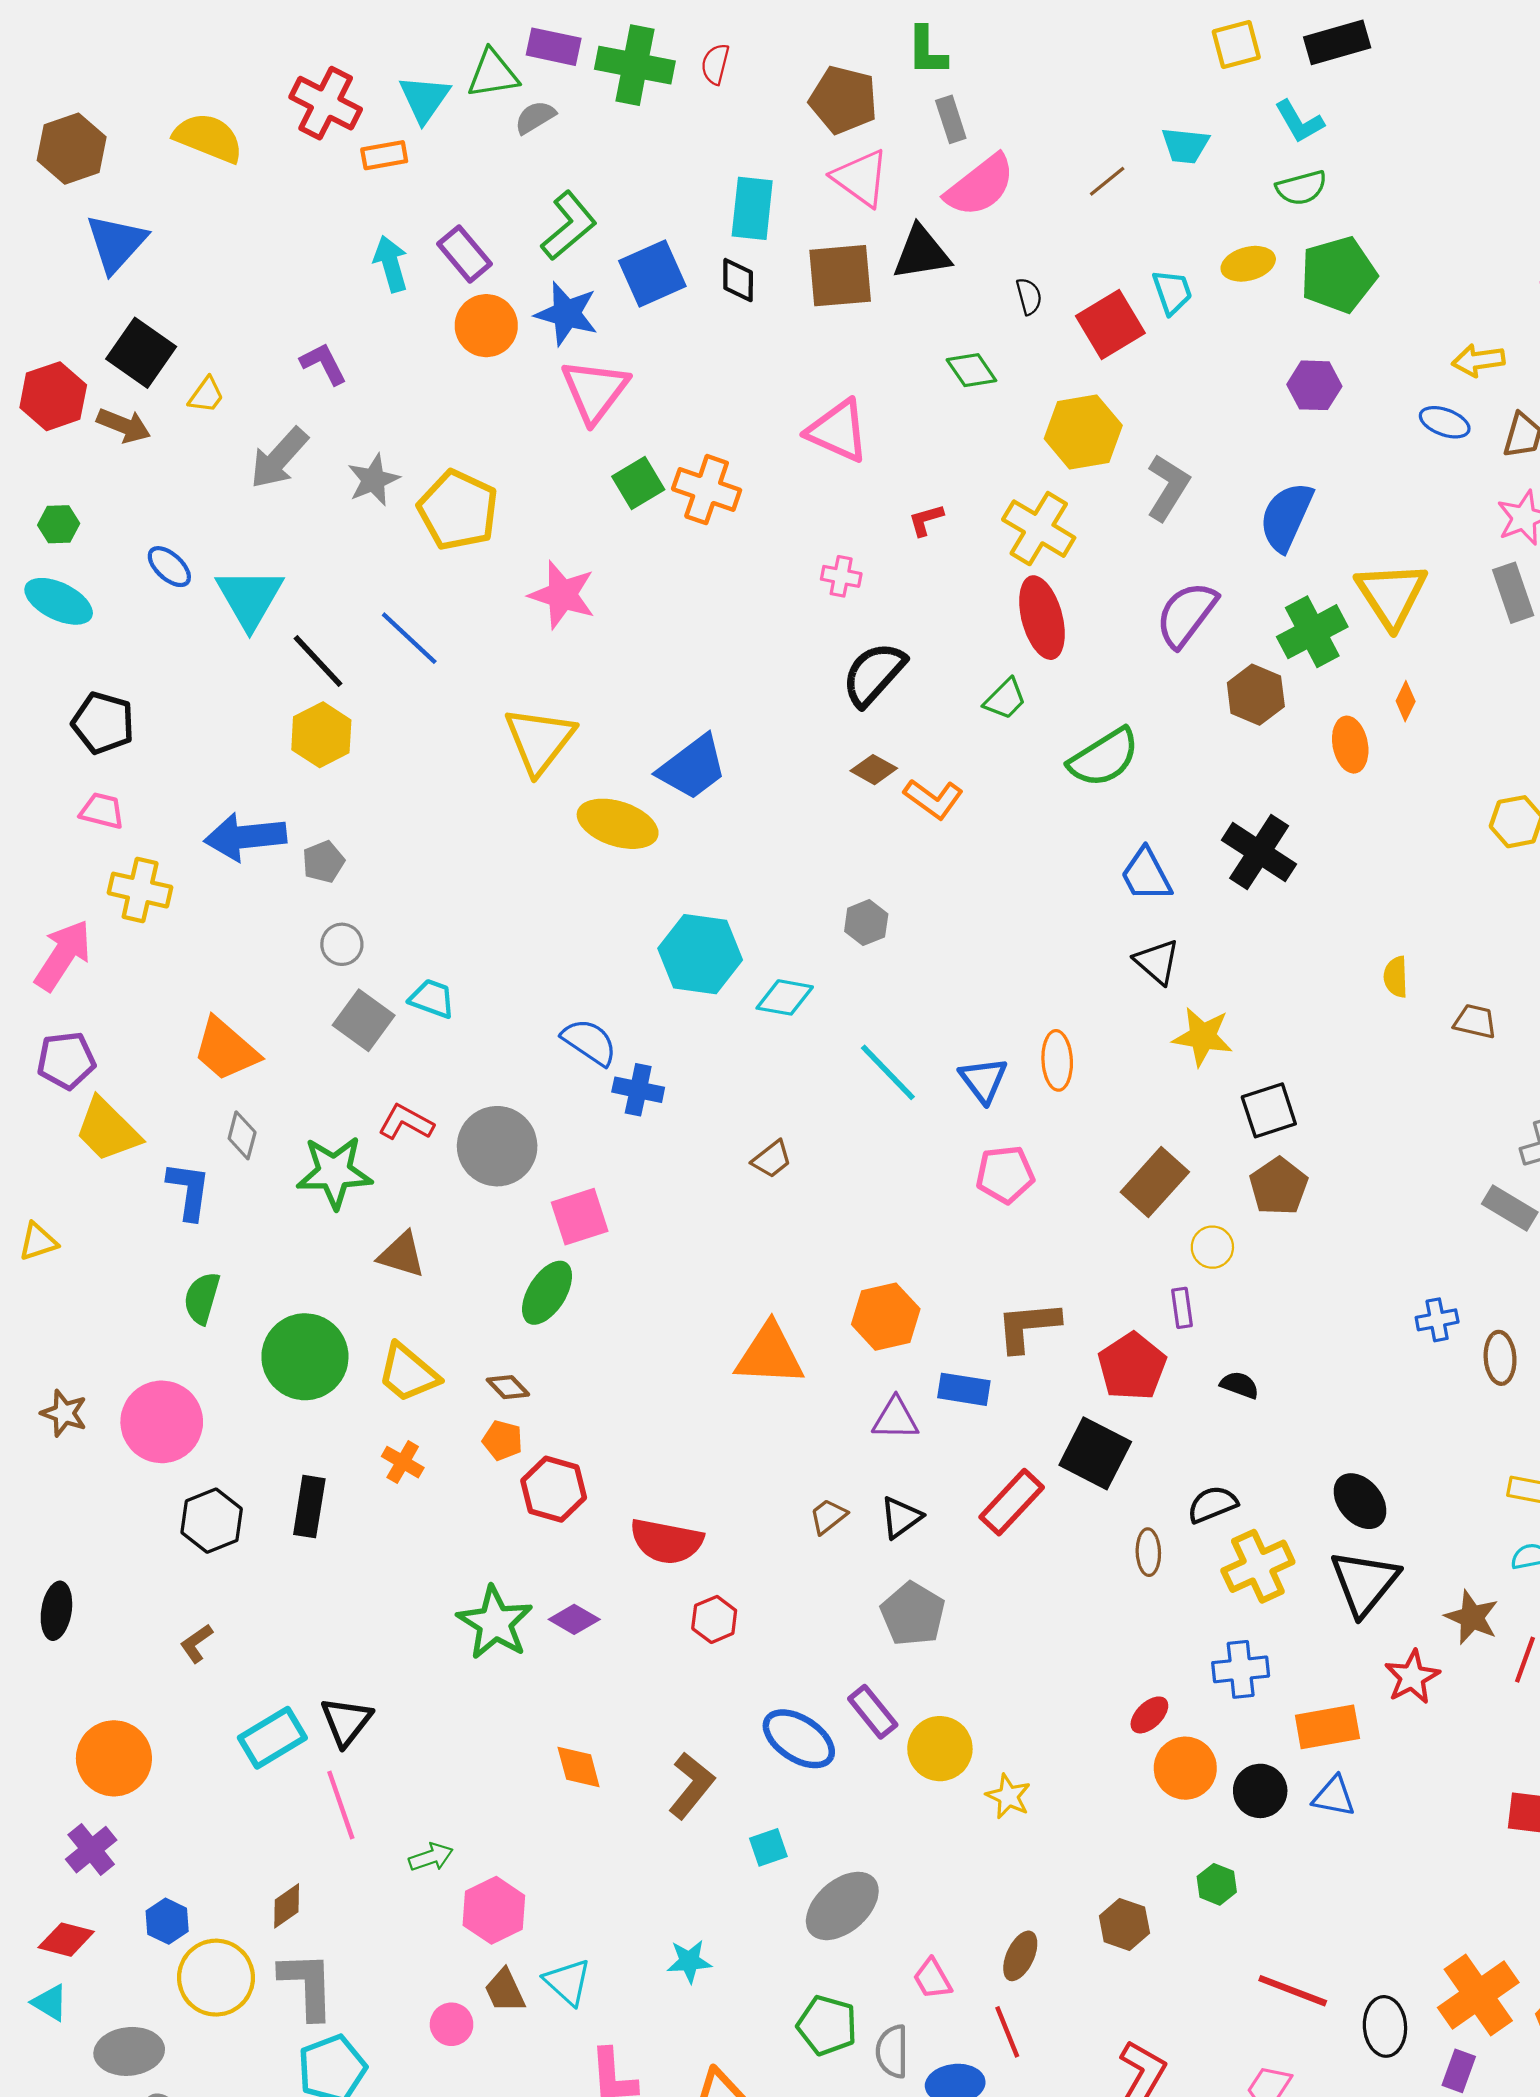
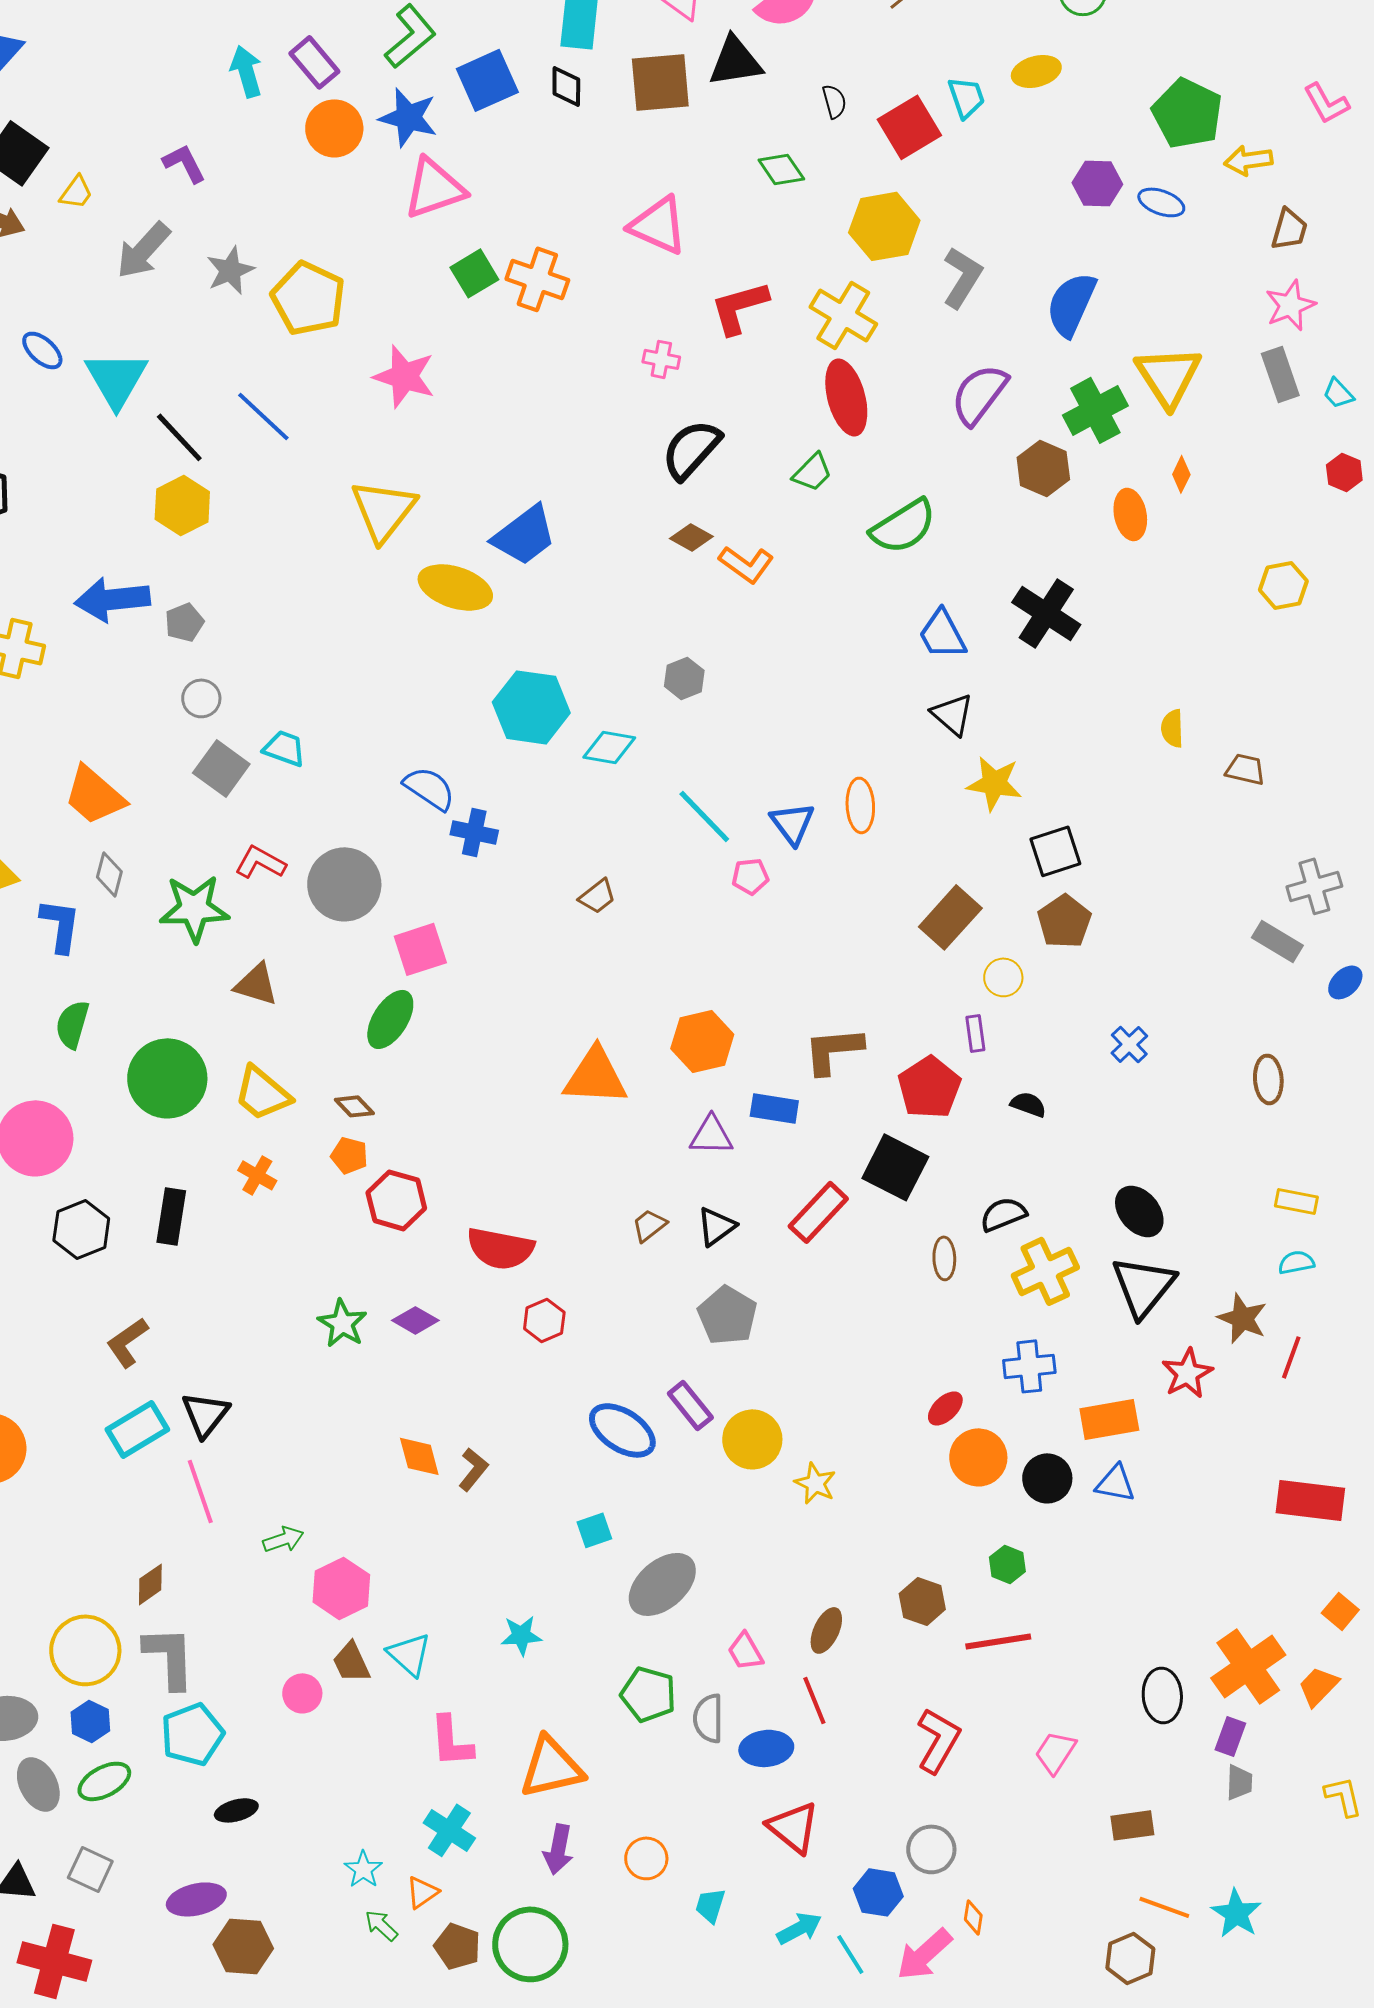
green pentagon: (1338, 275) -> (1187, 113), moved, turned -30
pink triangle: (595, 391) -> (434, 188), turned 34
blue ellipse: (1445, 422) -> (1161, 202), moved
red L-shape: (926, 520) -> (739, 307), size x1.8
pink pentagon: (1005, 1174) -> (750, 876), moved, size x0.7
blue cross: (1437, 1320) -> (1129, 1044), moved, turned -33
green star: (495, 1623) -> (342, 1323), size x0.7
brown L-shape: (196, 1643) -> (127, 1342), moved, size x1.4
brown L-shape: (691, 1785) -> (473, 1469), moved, size x0.7
blue hexagon: (167, 1921) -> (90, 1721), moved
red line: (1293, 1991) -> (998, 1641), moved, turned -30

